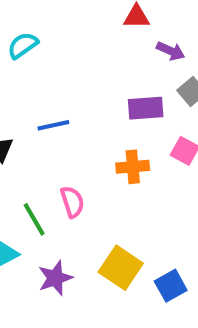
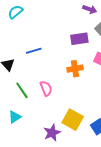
green line: (34, 219) -> (22, 90), moved
purple star: (55, 278) -> (52, 133), moved

